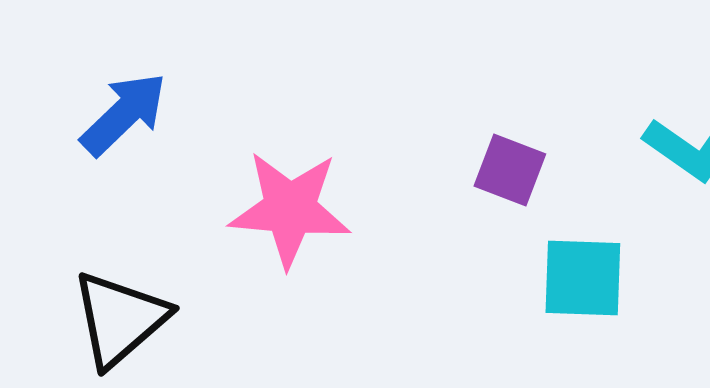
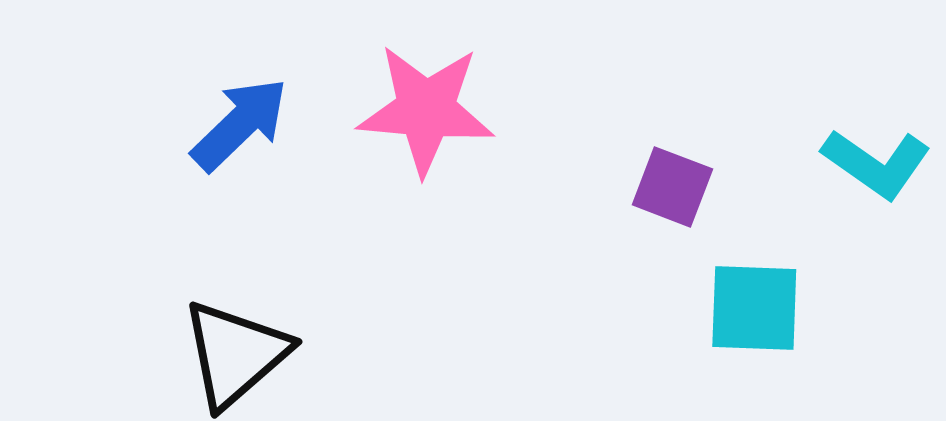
pink star: (290, 209) -> (426, 110), moved

